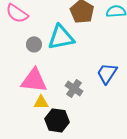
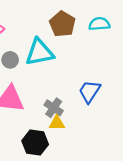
yellow triangle: (41, 102) -> (57, 123), moved

